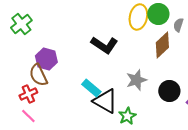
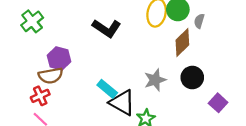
black L-shape: (104, 45) -> (107, 28), moved
brown semicircle: (38, 75) -> (51, 76), turned -75
black circle: (169, 91) -> (192, 78), moved

